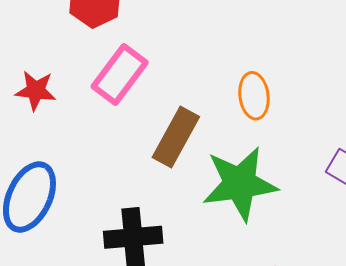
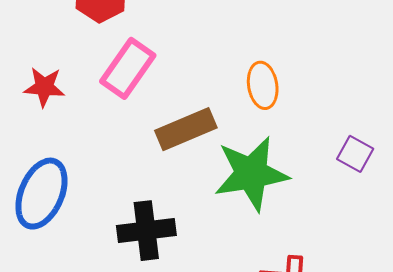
brown rectangle: (176, 137) -> (186, 129), turned 40

